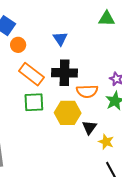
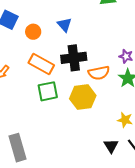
orange circle: (18, 45) -> (33, 32), moved
black triangle: (89, 127) -> (111, 146), moved

